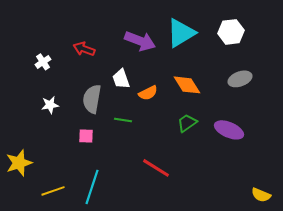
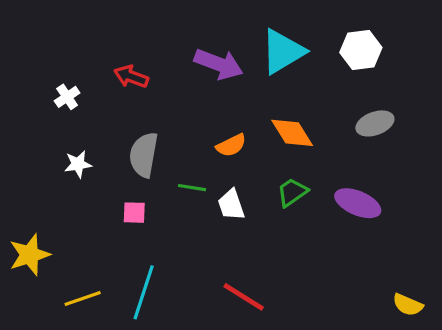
white trapezoid: (121, 79) -> (231, 205), moved
red line: (156, 168) -> (244, 297), moved

